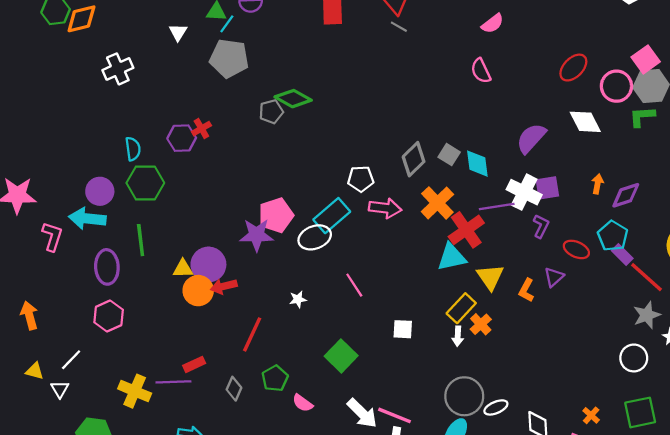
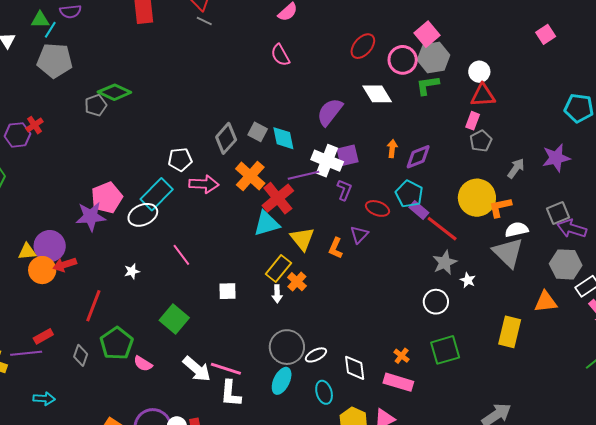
green pentagon: (275, 378) -> (117, 343), size x1.4

